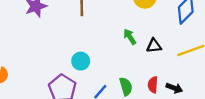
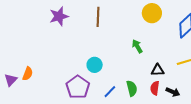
black triangle: (154, 46) -> (158, 70), moved

